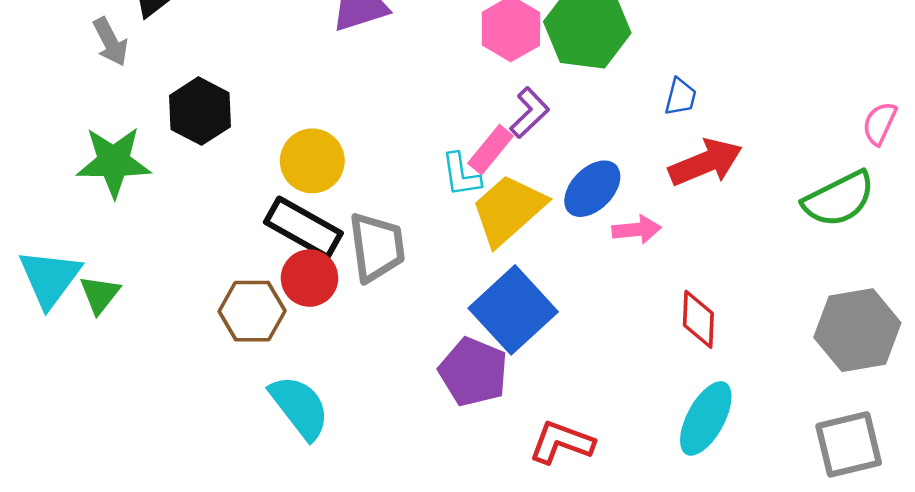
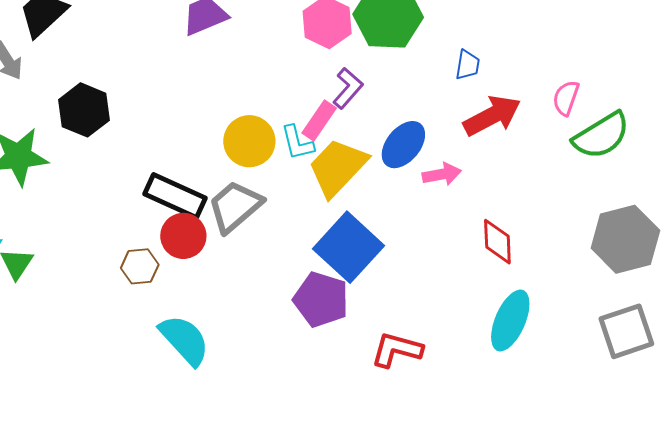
pink semicircle: (880, 123) -> (566, 98), moved
yellow circle: (312, 161) -> (249, 141), moved
gray trapezoid: (377, 247) -> (235, 206), turned -118
brown hexagon: (252, 311) -> (140, 266), size x0.7

